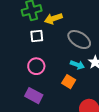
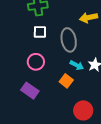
yellow arrow: (53, 19) -> (88, 18), moved
gray ellipse: (79, 40) -> (69, 40), moved, turned 40

